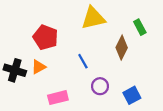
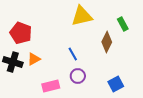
red pentagon: (45, 37) -> (21, 33), moved
purple circle: (100, 86) -> (78, 76), moved

